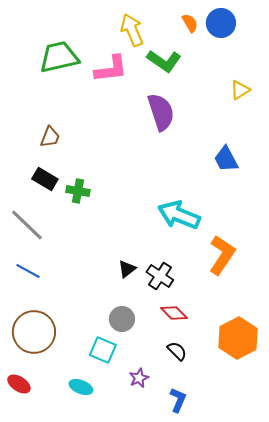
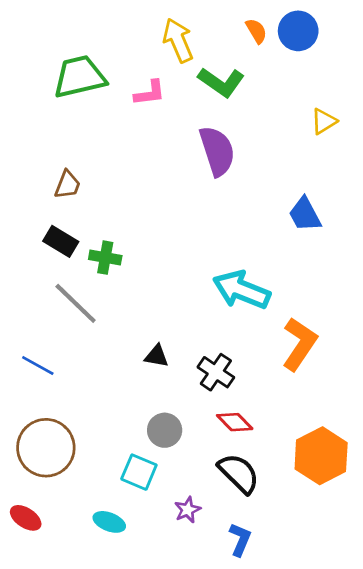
pink L-shape: (111, 69) -> (150, 93), size x0.7
gray line: (27, 225) -> (76, 303), moved
black triangle: (127, 269) -> (156, 356), moved, turned 48
black semicircle: (177, 351) -> (239, 473), size x1.6

